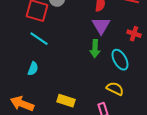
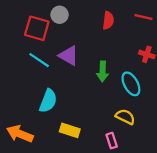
purple triangle: (101, 26) -> (69, 56), moved, turned -30
cyan semicircle: (33, 69) -> (48, 101), moved, size x1.5

